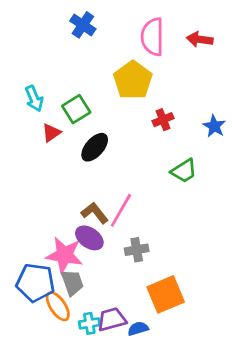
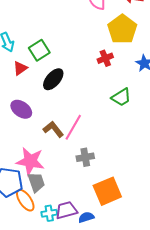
yellow pentagon: (133, 80) -> (122, 29), moved
purple ellipse: (89, 238) -> (21, 109), moved

